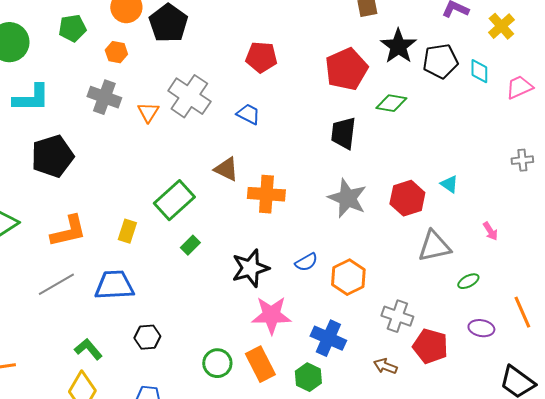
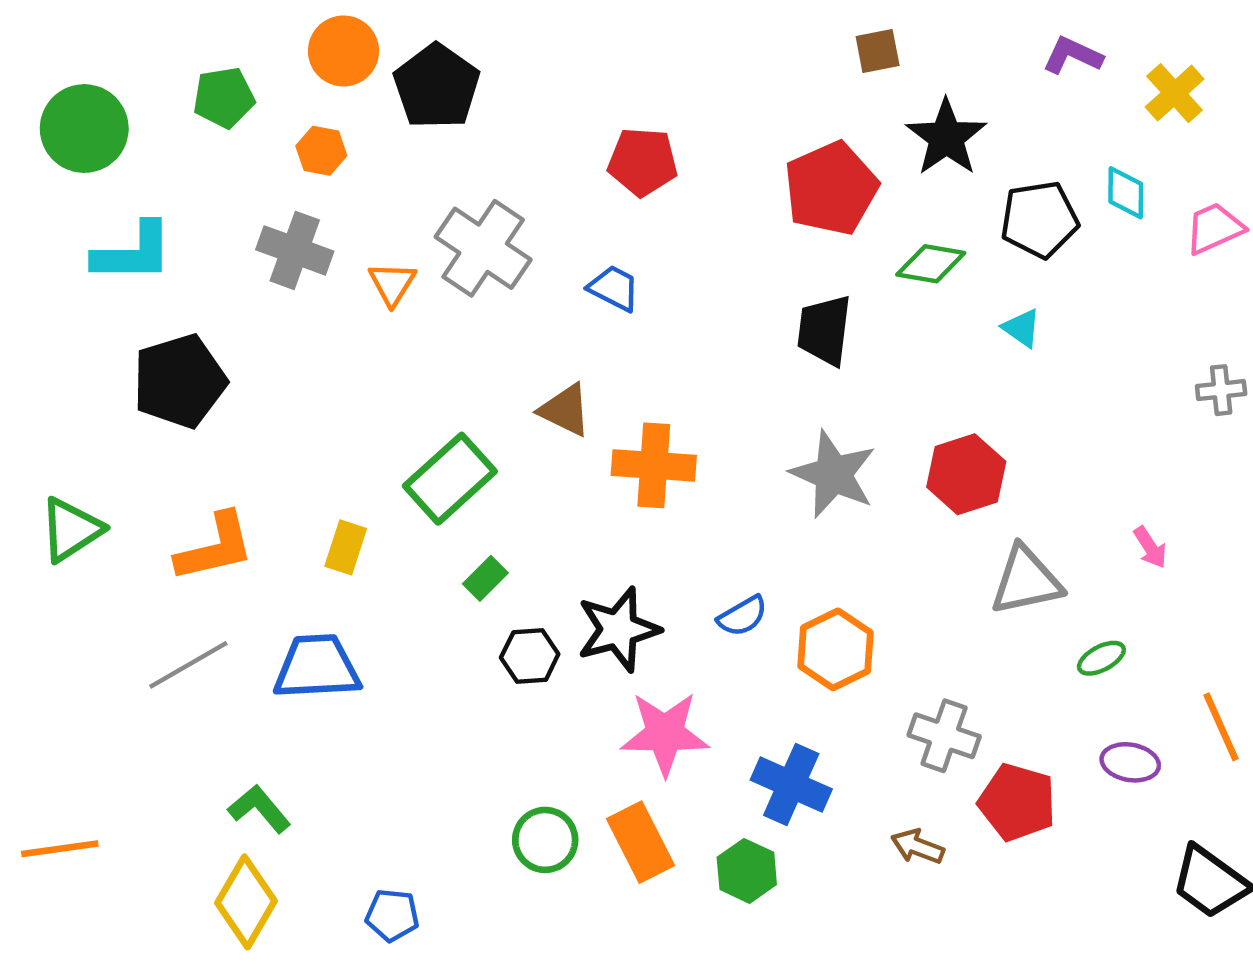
black pentagon: (440, 61) -> (1039, 219), moved
cyan triangle: (449, 184) -> (1022, 328), moved
black hexagon: (147, 337) -> (530, 656), moved

